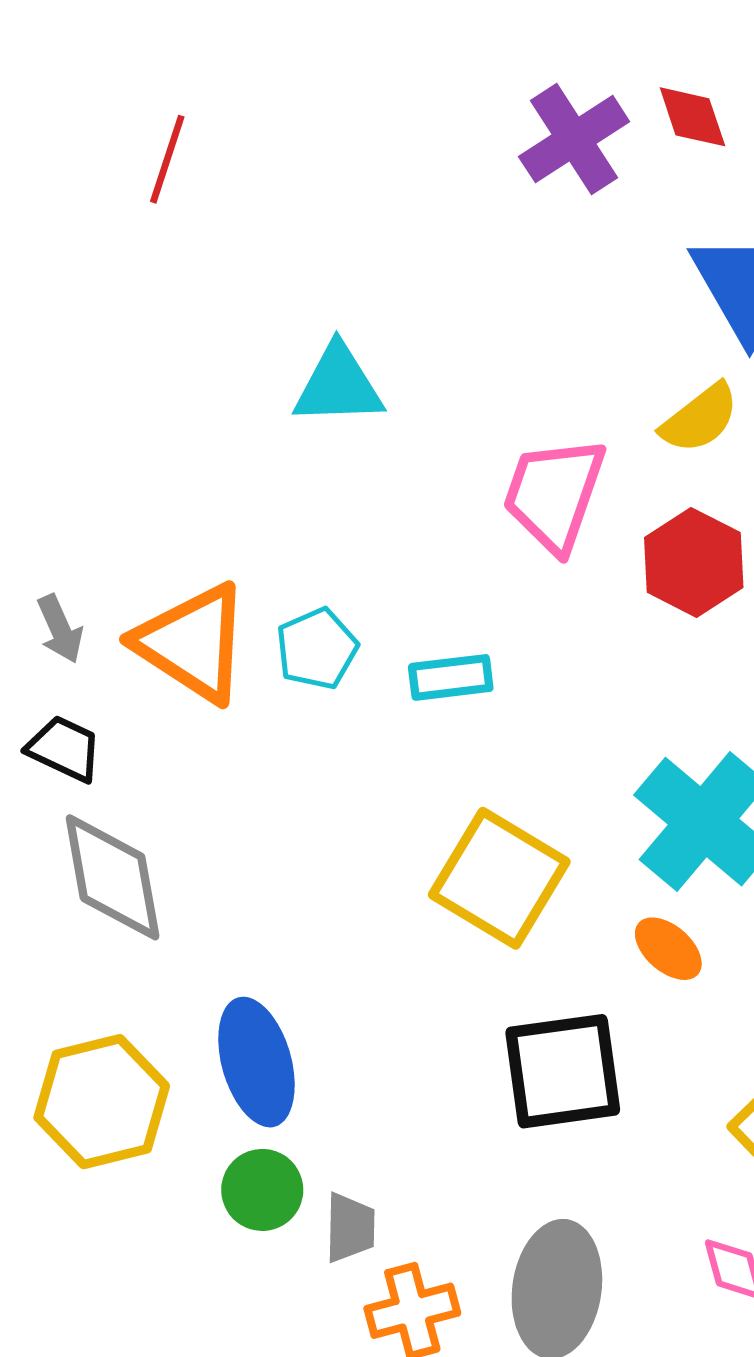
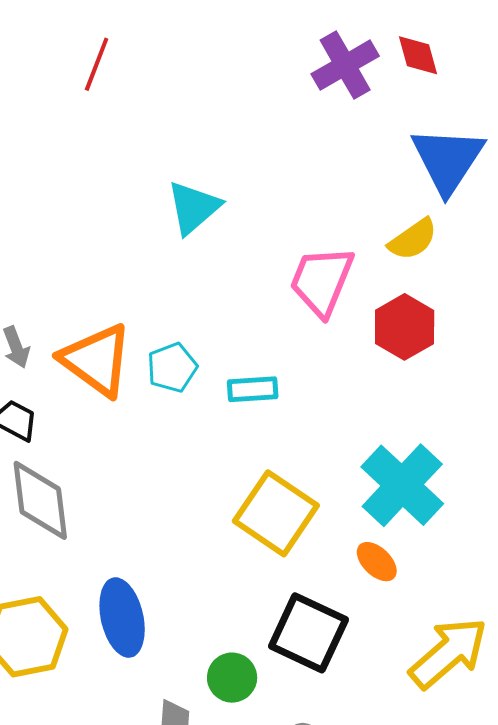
cyan triangle: (338, 385) -> (194, 208), turned -42
black square: (563, 1071) -> (308, 633), turned 30
green circle: (262, 1190) -> (232, 678), moved

